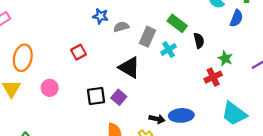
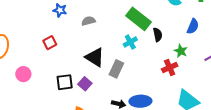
blue star: (100, 16) -> (60, 10), moved
blue semicircle: (236, 18) -> (193, 26), moved
green rectangle: (177, 23) -> (139, 19), size x1.4
gray rectangle: (147, 37) -> (116, 69), moved

